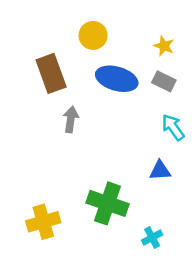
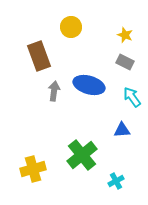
blue ellipse: (117, 79) -> (89, 85), moved
green cross: (107, 203) -> (82, 155), turned 32

